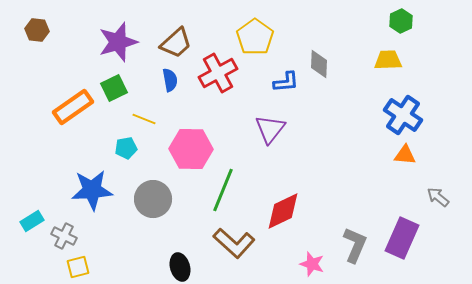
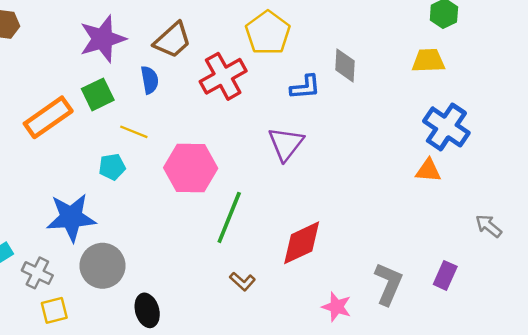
blue semicircle: (170, 80) -> (150, 80), moved
orange triangle: (405, 155) -> (428, 170), moved
gray circle: (153, 199) -> (102, 266), moved
purple rectangle: (402, 238) -> (445, 275), size x0.6
brown L-shape: (234, 243) -> (242, 281), size x0.5
black ellipse: (180, 267) -> (147, 310), moved

